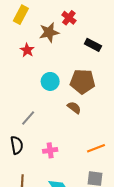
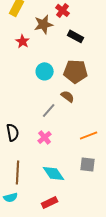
black rectangle: (93, 45) -> (76, 36), moved
gray line: (28, 118) -> (49, 110), moved
pink cross: (50, 150) -> (45, 137), turned -32

